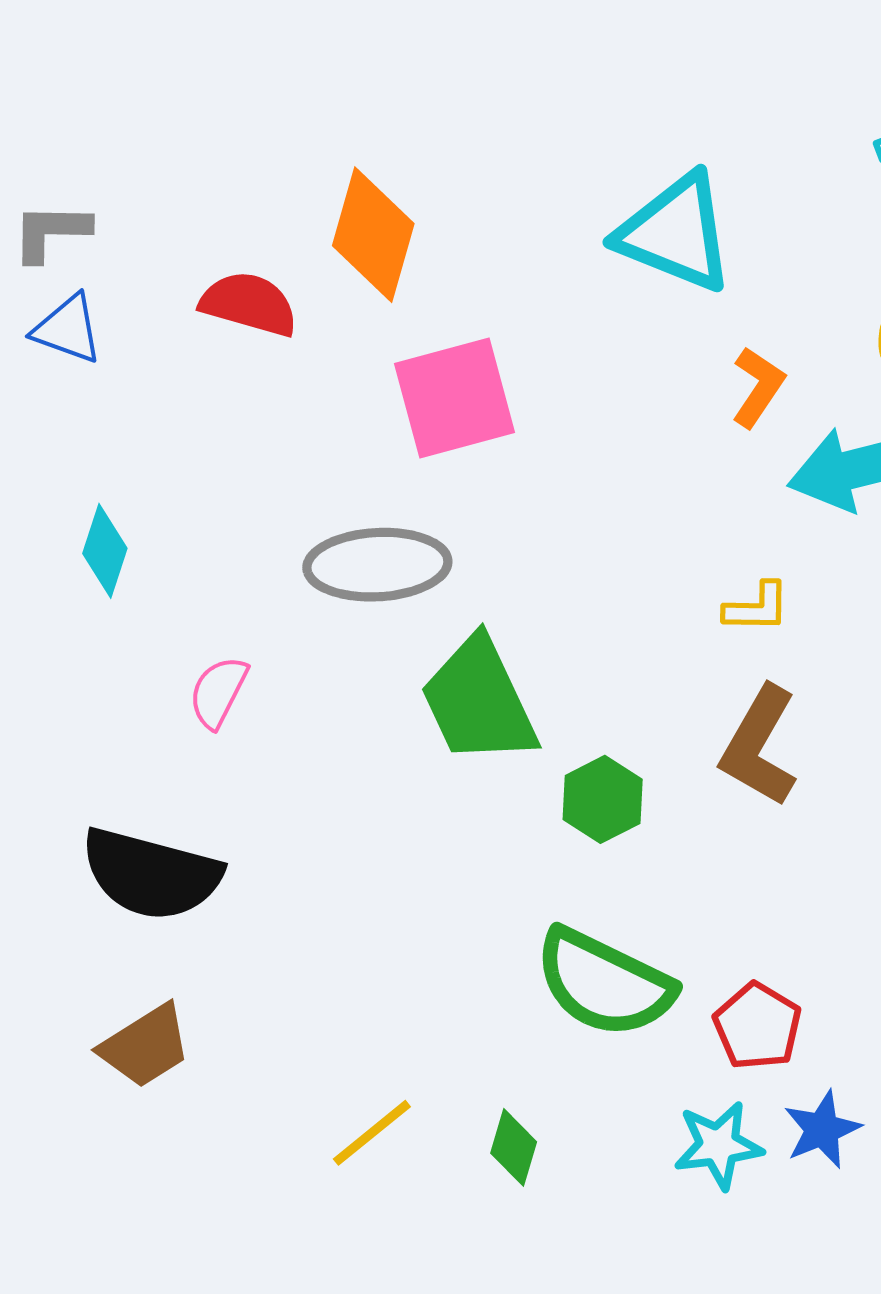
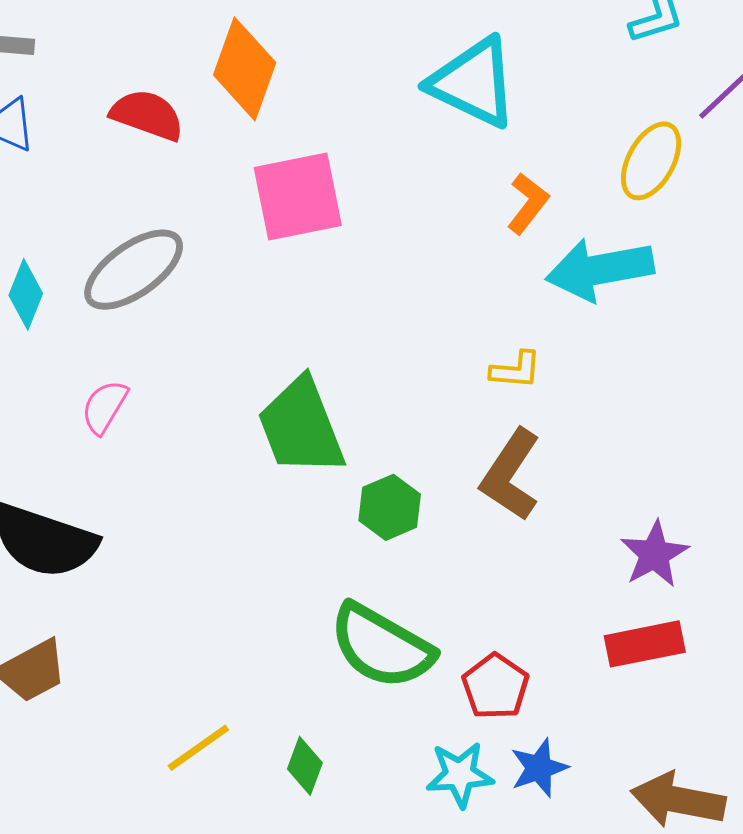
gray ellipse: (377, 565) -> (134, 270), moved, turned -36

